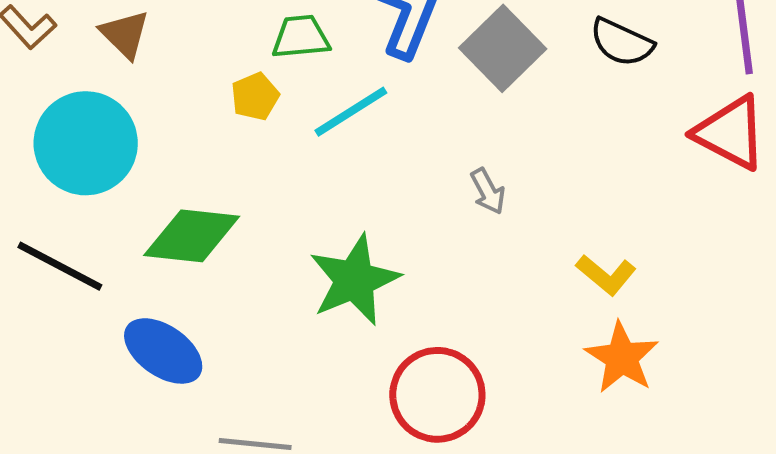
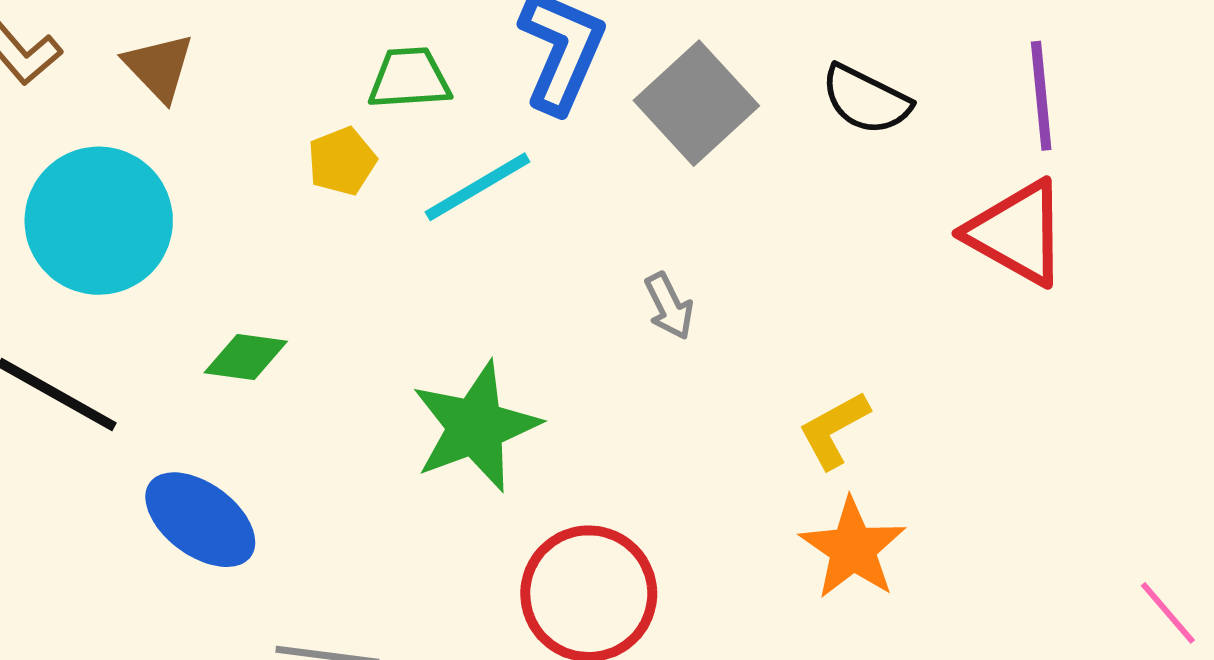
green diamond: (192, 236) -> (246, 357), size x0.6
yellow L-shape: (606, 275) -> (834, 430), turned 110

